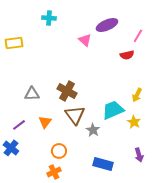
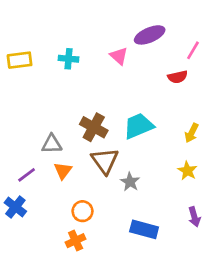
cyan cross: (49, 18) -> (69, 59), moved
gray triangle: (32, 94) -> (52, 144), moved
cyan trapezoid: (113, 110) -> (138, 126), moved

